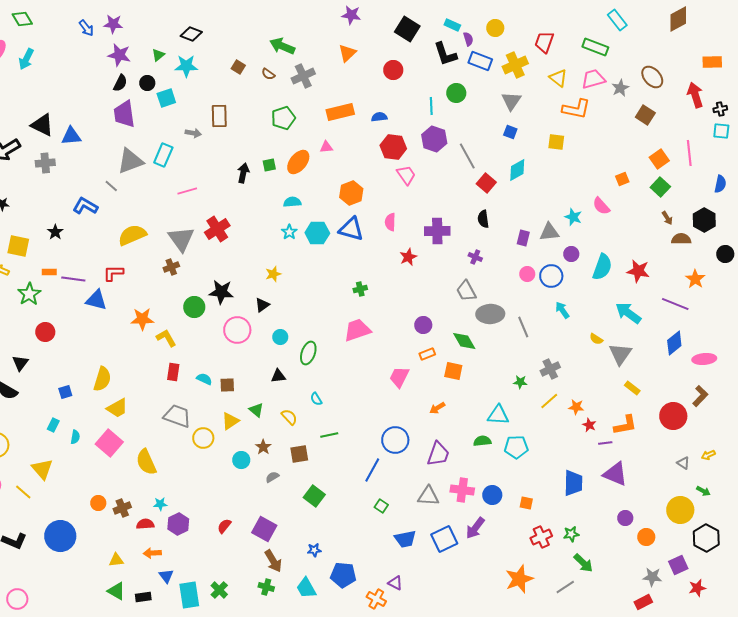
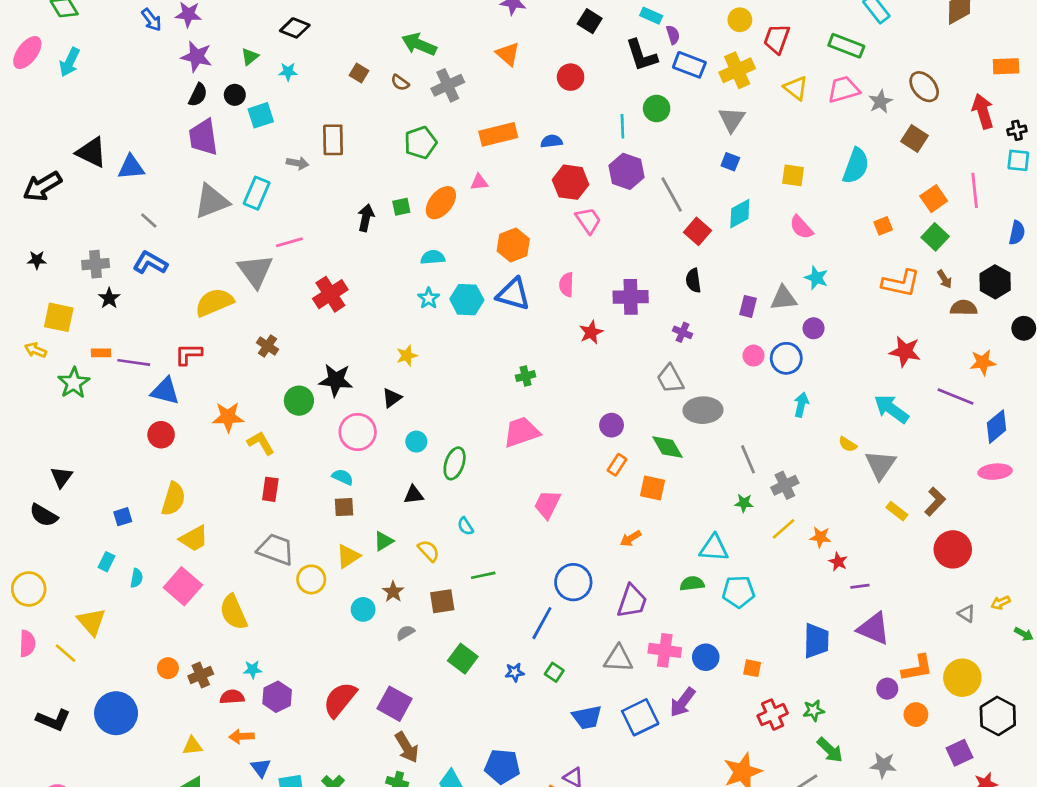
yellow circle: (495, 28) -> (740, 20), moved
black square: (407, 29) -> (590, 21), size x0.7
orange triangle: (347, 53) -> (508, 54), turned -36
cyan star: (186, 66) -> (288, 72), size x0.6
orange L-shape: (576, 109) -> (901, 283), moved
gray cross: (45, 163) -> (96, 264), moved
gray line: (111, 186) -> (149, 220), moved
pink semicircle: (601, 206) -> (801, 227), moved
gray triangle: (181, 239) -> (255, 271), moved
brown cross: (171, 267) -> (268, 346), turned -35
cyan semicircle: (602, 267) -> (856, 166), moved
orange star: (695, 279) -> (983, 362), turned 30
cyan arrow: (562, 310) -> (801, 405), turned 48
gray line: (523, 327) -> (748, 459), moved
red circle: (45, 332) -> (161, 435), moved
blue diamond: (674, 343) -> (996, 427), moved
orange rectangle: (427, 354) -> (617, 465), turned -35
pink trapezoid: (399, 377) -> (547, 504), moved
cyan semicircle: (204, 379) -> (343, 477), moved
brown L-shape: (700, 396) -> (935, 502), moved
green triangle: (256, 410) -> (384, 541), turned 49
orange L-shape: (625, 425) -> (917, 668), moved
green arrow: (703, 491) -> (1024, 634), moved
red semicircle: (224, 526) -> (340, 700), size x1.8
blue star: (314, 550) -> (515, 672), moved
gray star: (652, 577) -> (883, 765), moved

